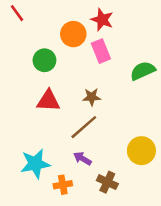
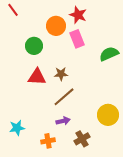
brown star: (92, 97) -> (61, 74), moved
purple arrow: (82, 159) -> (63, 121), turned 136
cyan star: (35, 164) -> (17, 128), moved, size x0.7
brown cross: (107, 182) -> (82, 139), turned 35

